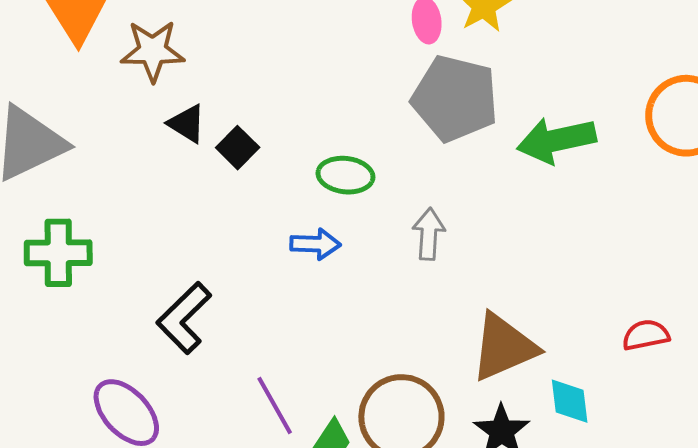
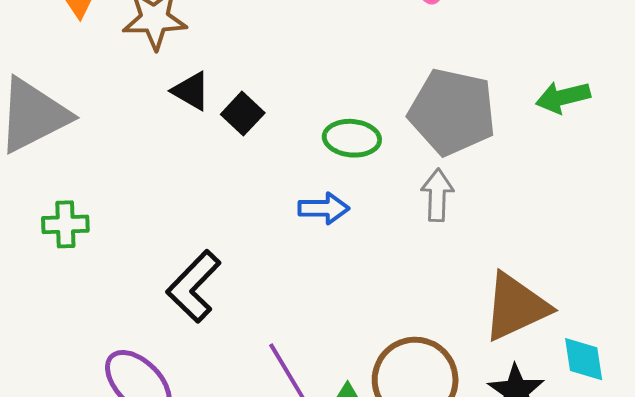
gray pentagon: (455, 98) -> (452, 112), moved
green arrow: (556, 140) -> (563, 97), size x0.7
green cross: (58, 253) -> (65, 224), size x0.7

